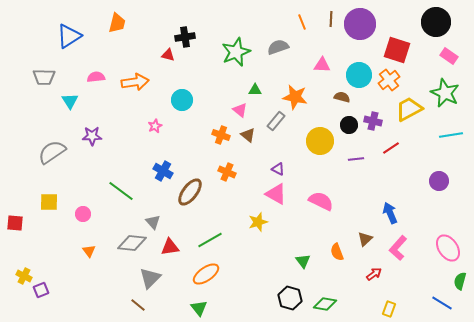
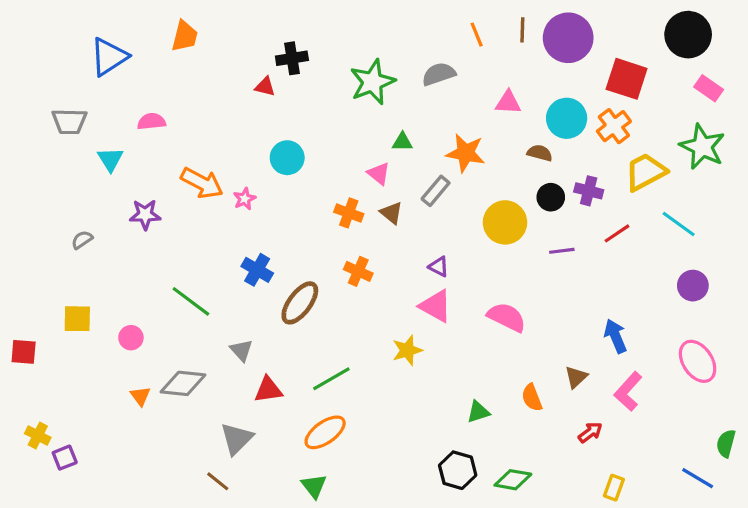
orange arrow: (135, 82) -> (202, 183), moved, turned 36
cyan line: (451, 135) -> (679, 224), moved, turned 45
gray semicircle: (52, 152) -> (82, 240), size x0.5
gray diamond: (132, 243) -> (183, 383), moved
pink ellipse: (448, 248) -> (698, 361), moved
green triangle: (303, 261) -> (478, 412), turned 49

